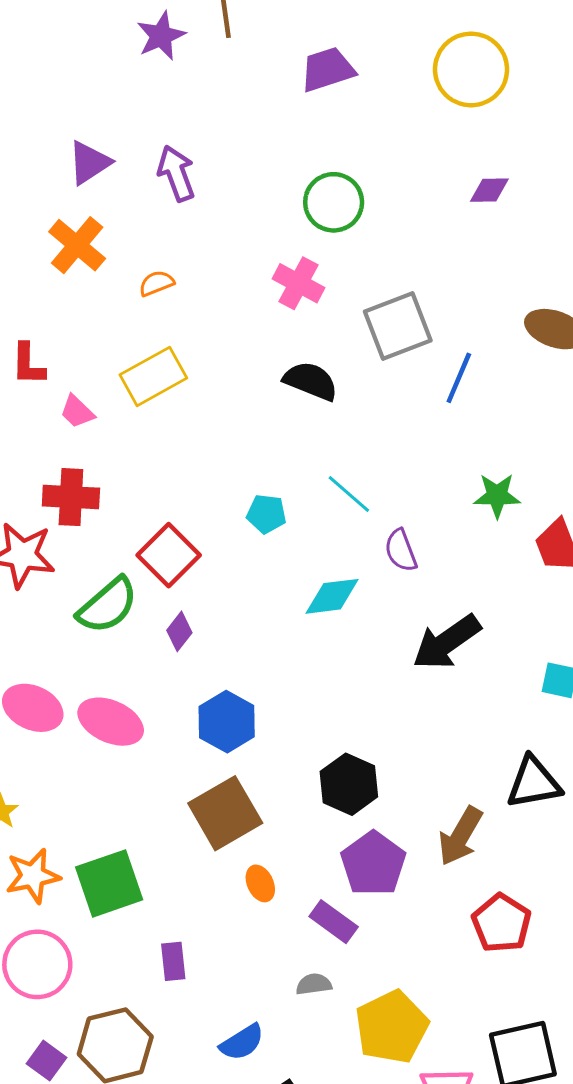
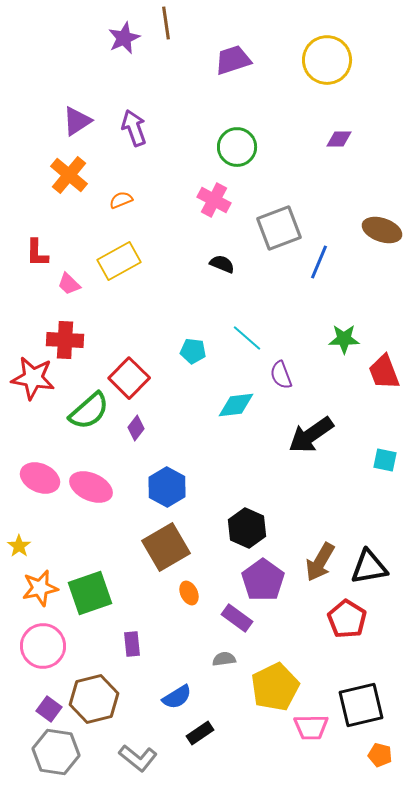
black semicircle: (311, 381) -> (222, 264), size x0.7
black triangle: (534, 783) -> (369, 567), moved

